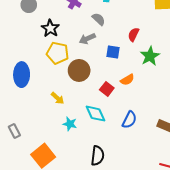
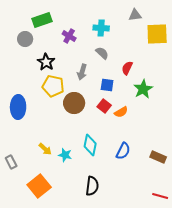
gray semicircle: (99, 19) -> (102, 53), moved
gray arrow: (87, 39) -> (82, 72), turned -49
red square: (107, 89) -> (104, 106), moved
yellow arrow: (58, 98) -> (45, 149), moved
cyan diamond: (95, 114) -> (90, 145), turned 35

